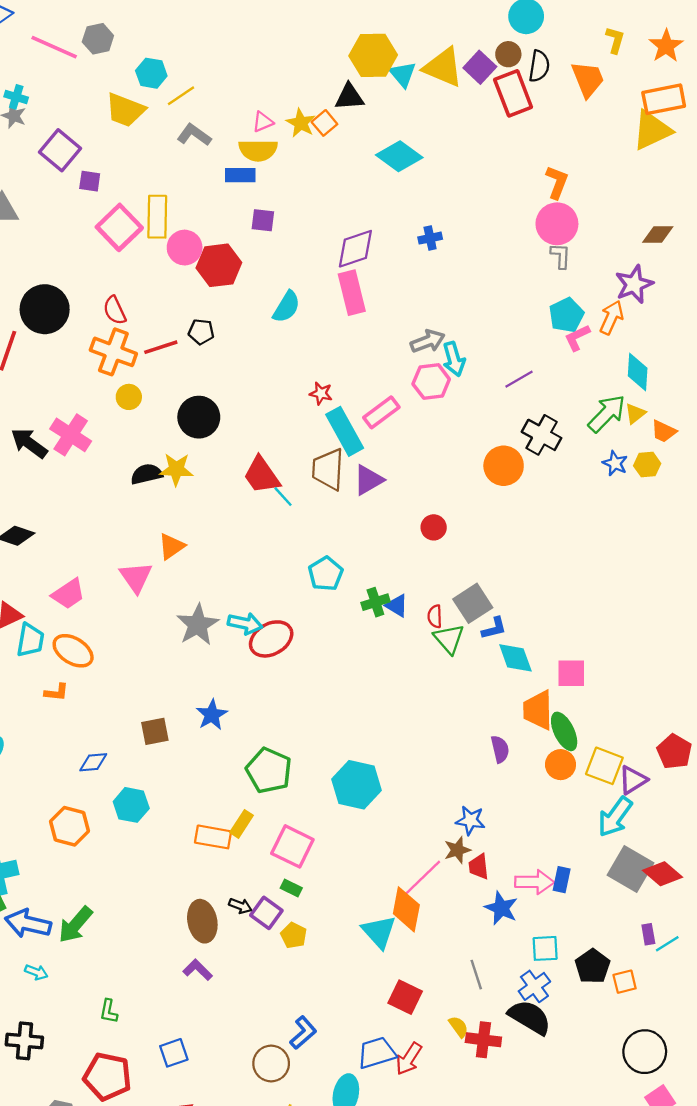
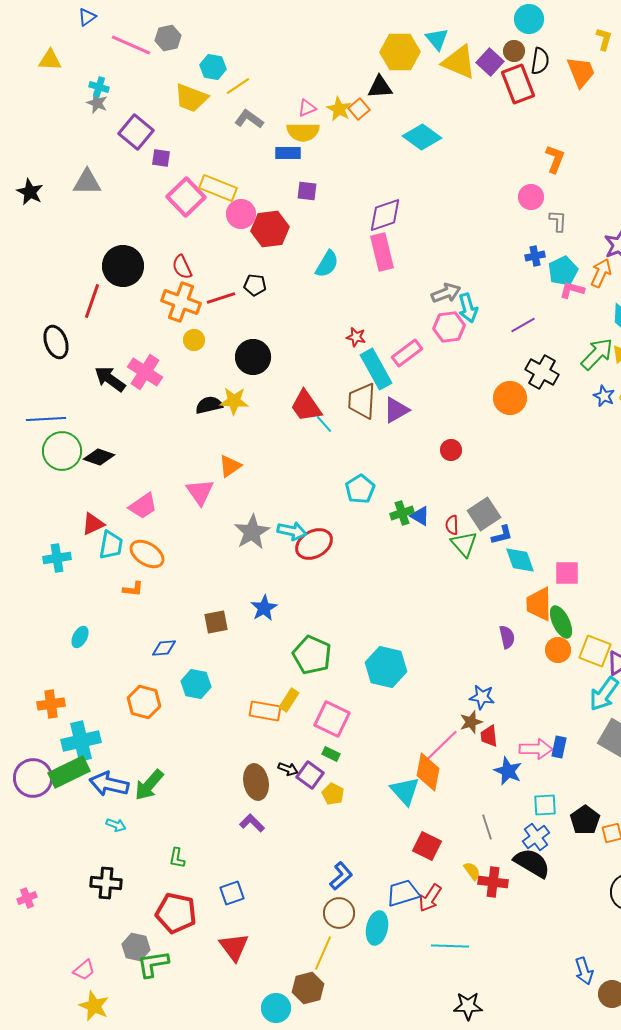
cyan triangle: (403, 74) -> (437, 39), moved
yellow rectangle: (157, 217) -> (218, 188), turned -69
pink circle: (557, 224) -> (531, 197), moved, size x0.7
blue cross: (430, 238) -> (535, 256), moved
pink L-shape: (577, 338) -> (572, 290), turned 40
brown circle: (271, 1063) -> (339, 913), moved

